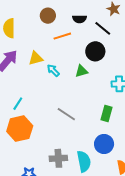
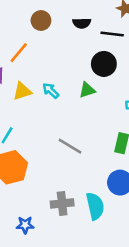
black line: (103, 28) -> (112, 34), turned -30
orange line: (62, 36) -> (19, 53), moved, turned -30
yellow triangle: (36, 58) -> (22, 91), moved

